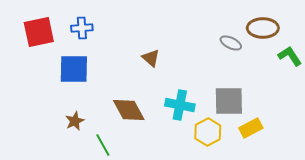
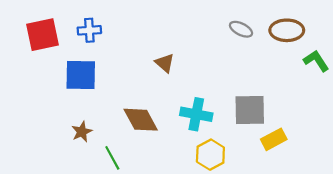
gray ellipse: (231, 43) -> (241, 29), moved
yellow hexagon: (208, 132) -> (210, 155), moved

